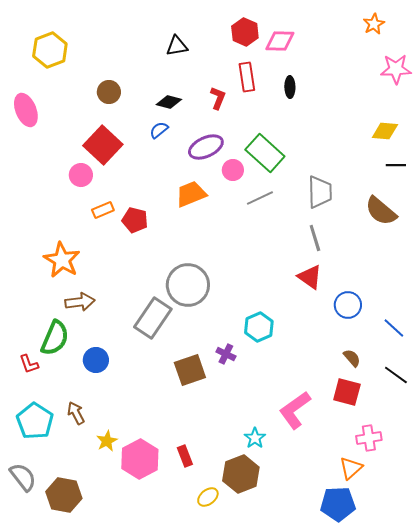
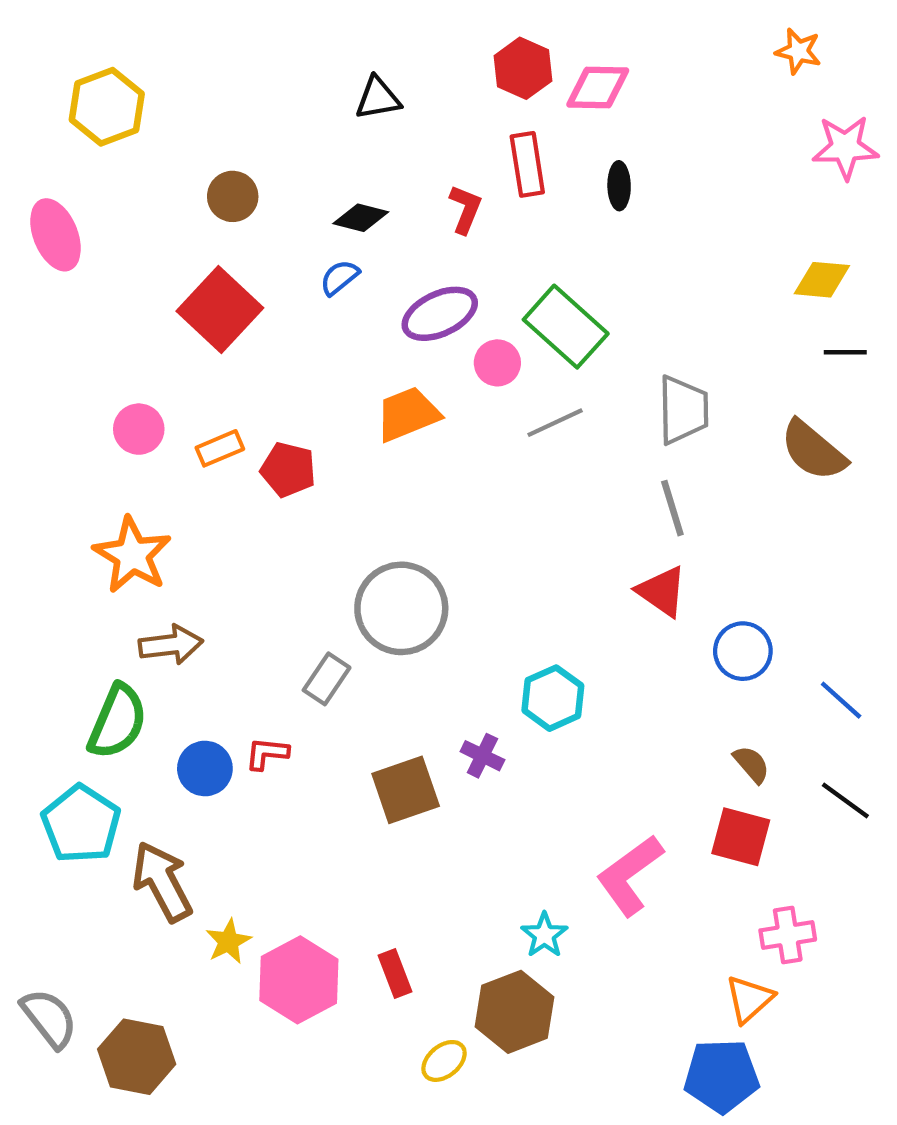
orange star: (374, 24) -> (798, 51), turned -30
pink circle: (81, 175) -> (139, 429), moved
gray rectangle: (153, 318) -> (327, 679), size x0.6
red L-shape: (29, 364) -> (267, 754), moved, turned 115
brown arrow: (76, 413) -> (162, 882), size x1.6
cyan pentagon: (35, 421) -> (81, 824), moved

